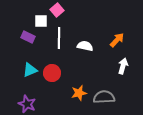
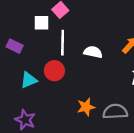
purple rectangle: (28, 37) -> (15, 46), moved
red circle: (52, 73) -> (54, 71), moved

